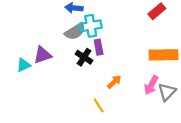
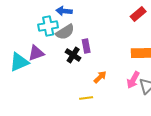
cyan cross: (91, 26) -> (48, 26), moved
cyan triangle: (24, 65) -> (19, 62), size x1.5
yellow line: (99, 105) -> (86, 98), turned -64

